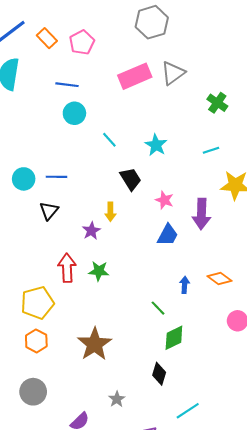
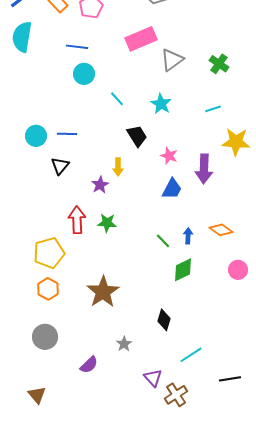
gray triangle: (173, 73) -> (172, 60), moved
green line: (158, 308) -> (163, 241), moved
green diamond: (174, 338) -> (183, 270), moved

